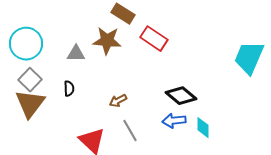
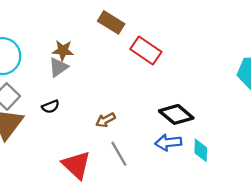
brown star: (107, 41) -> (63, 50), moved, size x0.7
gray triangle: (76, 54) -> (58, 67), turned -36
black semicircle: (69, 89) -> (51, 107), turned 70

